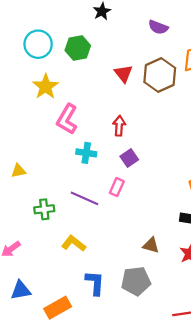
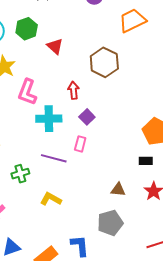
red triangle: (123, 74) -> (55, 46), moved
brown hexagon: (160, 75) -> (104, 62), moved
cyan cross: (86, 153) -> (49, 119), size x1.4
blue L-shape: (95, 283) -> (80, 246), moved

